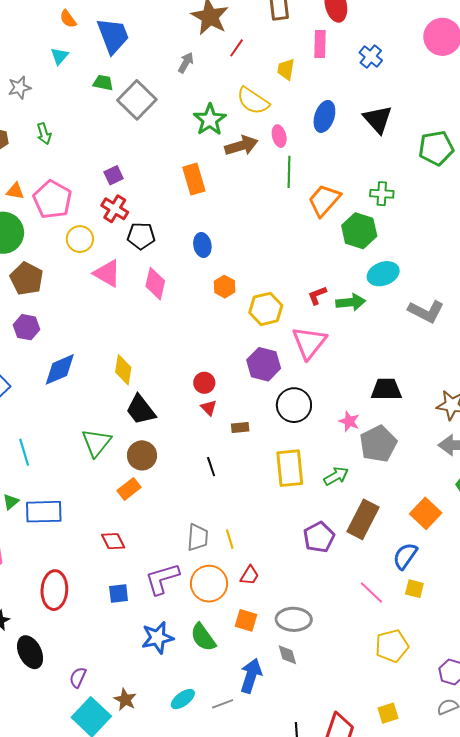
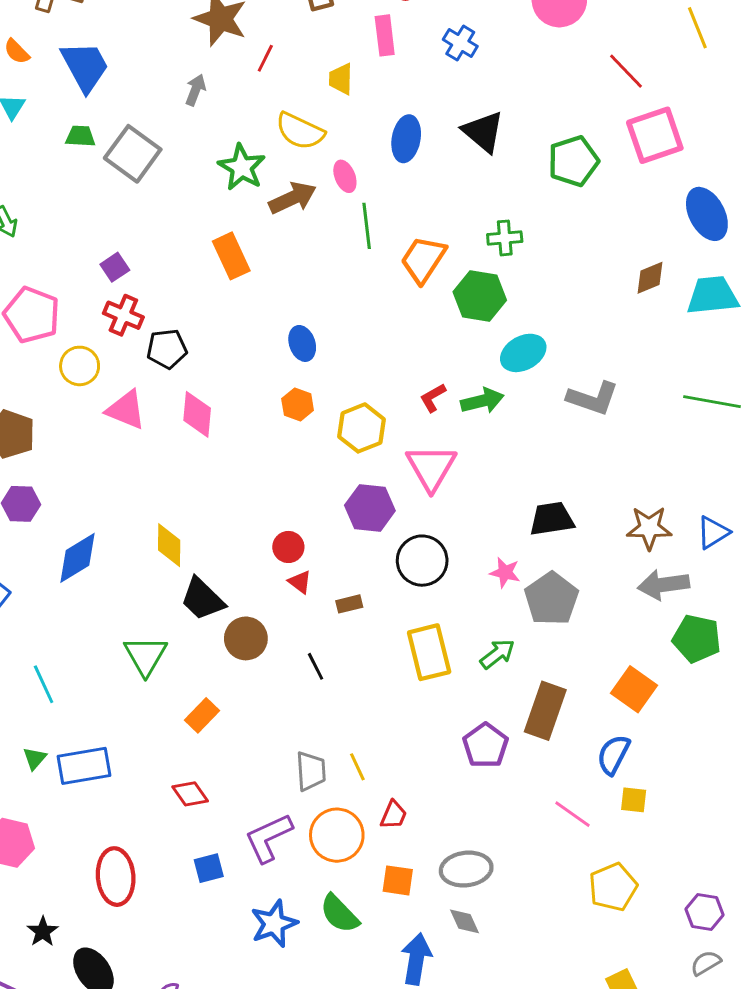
blue ellipse: (202, 245) -> (302, 343), moved
brown circle: (142, 455) -> (246, 638), moved

